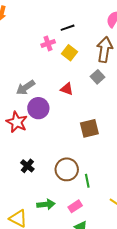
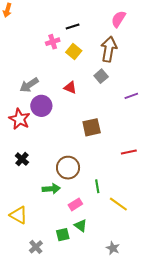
black cross: (27, 166) -> (22, 159), moved
green line: (87, 181) -> (97, 186), moved
green arrow: (46, 204) -> (51, 189), moved

